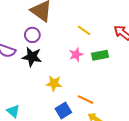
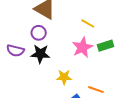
pink star: (76, 55) -> (82, 47), size x1.5

